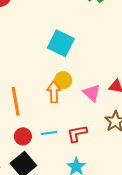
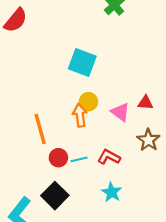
red L-shape: (77, 134) -> (109, 157), turned 45
red circle: (23, 136) -> (58, 158), moved

